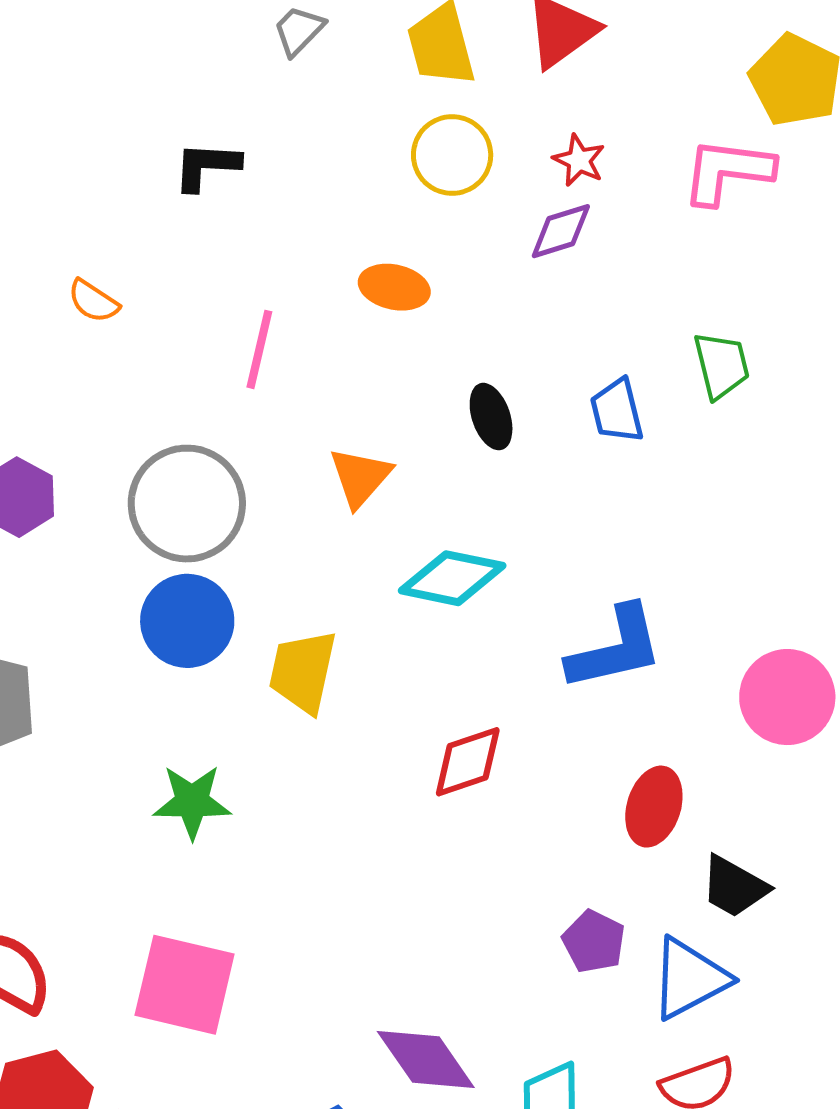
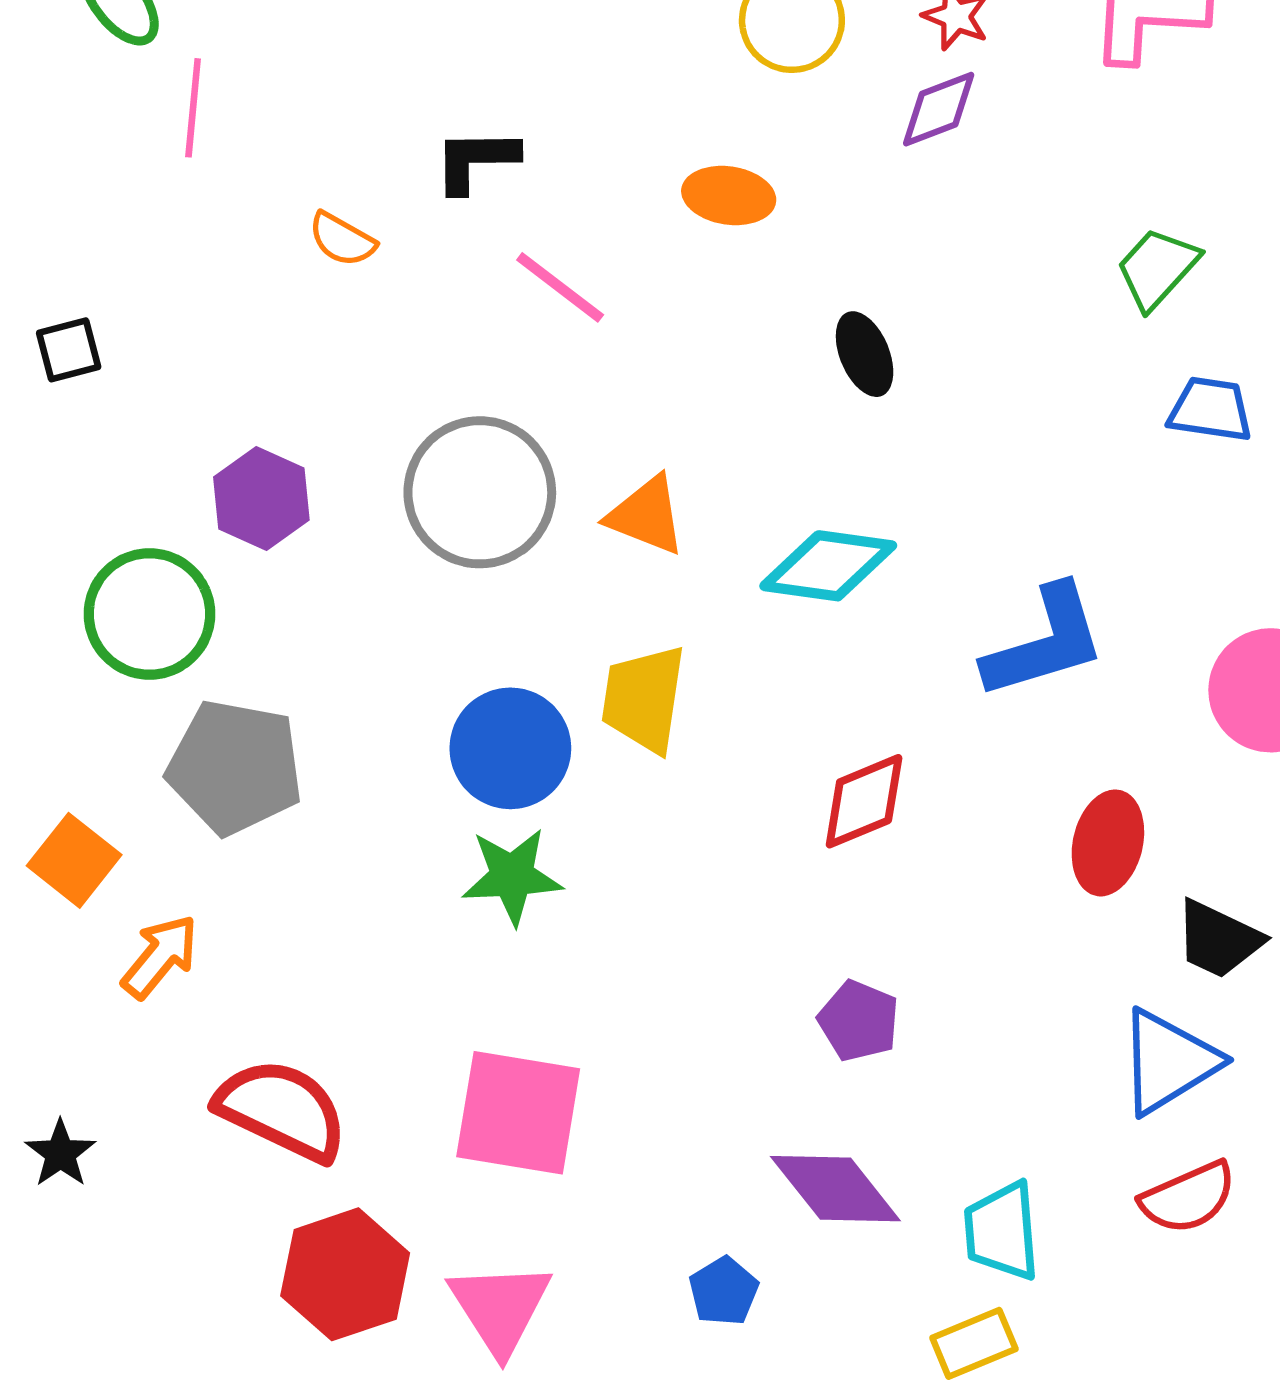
black L-shape: (207, 166) -> (476, 160), moved
pink line: (259, 349) -> (560, 287), turned -62
green trapezoid: (721, 365) -> (1157, 268), turned -120
blue trapezoid: (617, 411) -> (1210, 410), moved, turned 116
orange triangle: (360, 477) -> (646, 515), moved, turned -46
blue circle: (187, 621) -> (510, 748), moved
purple pentagon: (594, 942) -> (859, 1021), moved

